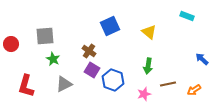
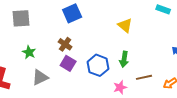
blue square: (110, 26) -> (72, 13), moved
gray square: (45, 36) -> (21, 18), moved
blue hexagon: (113, 80) -> (98, 65), moved

